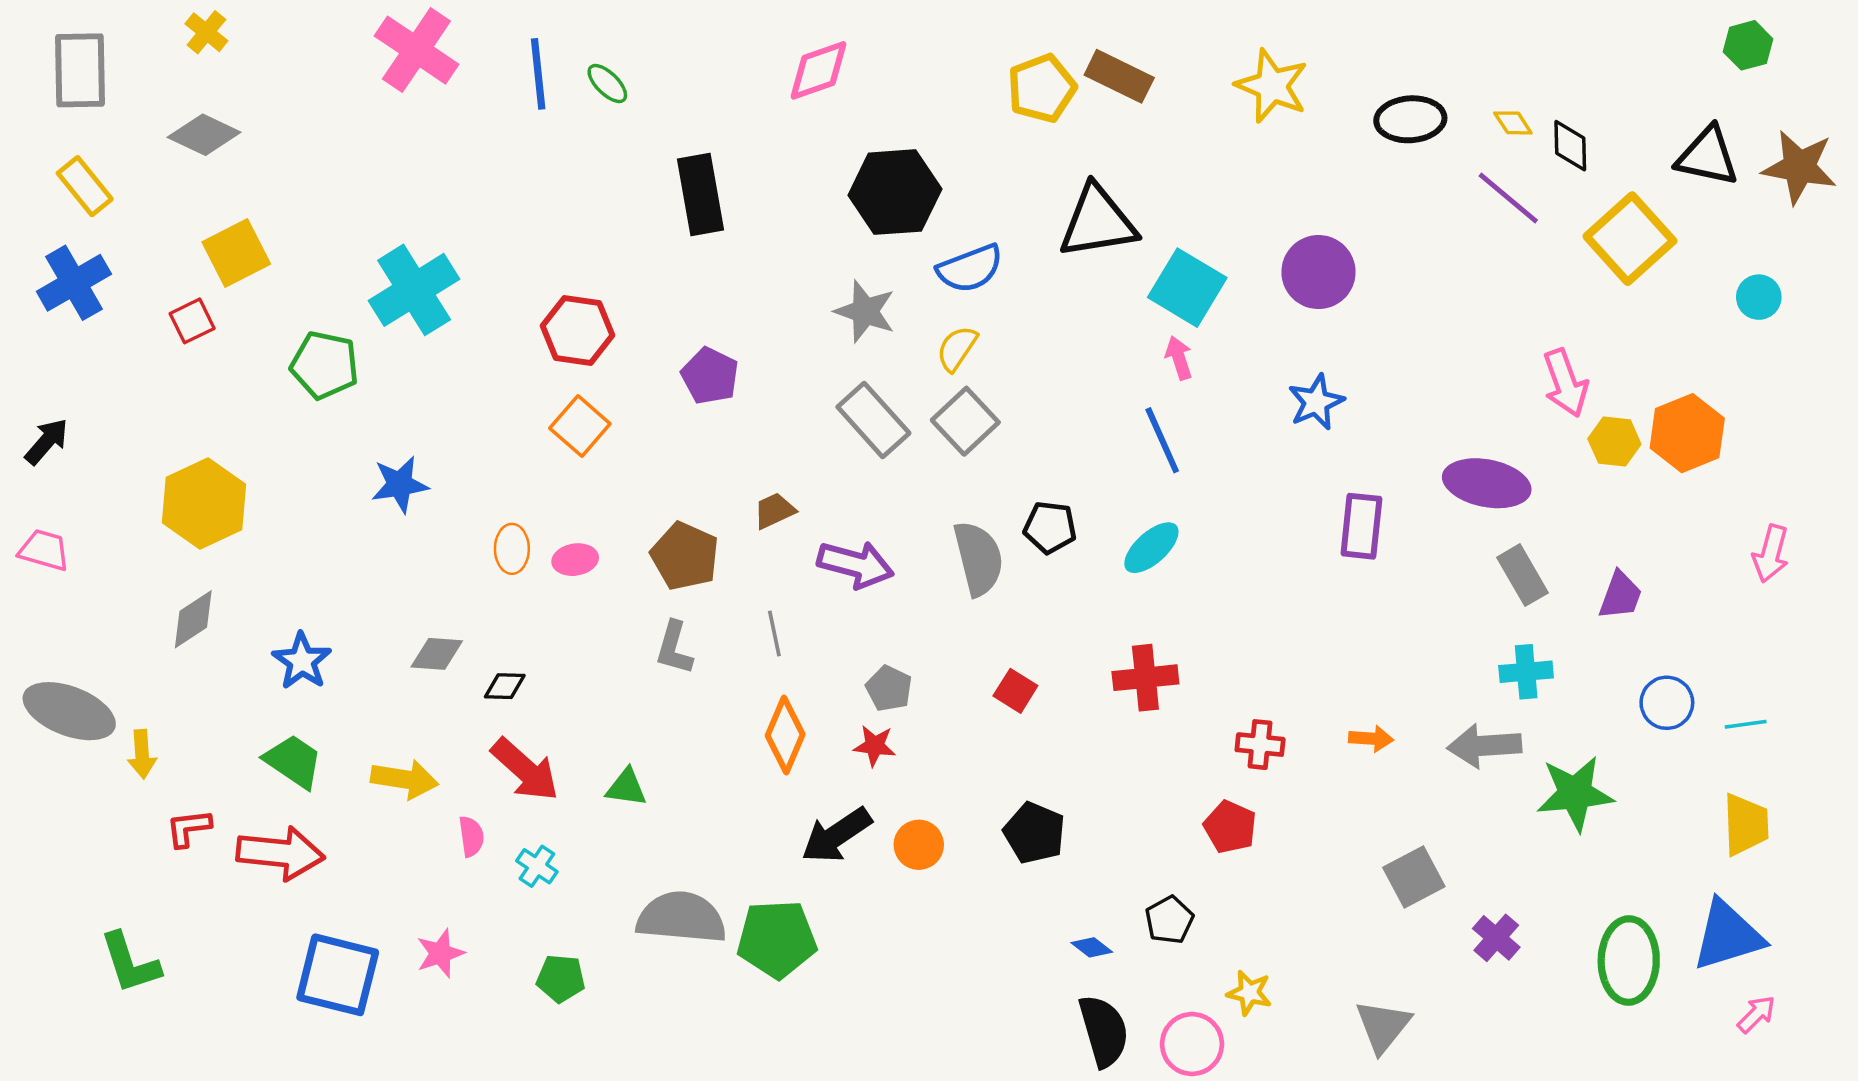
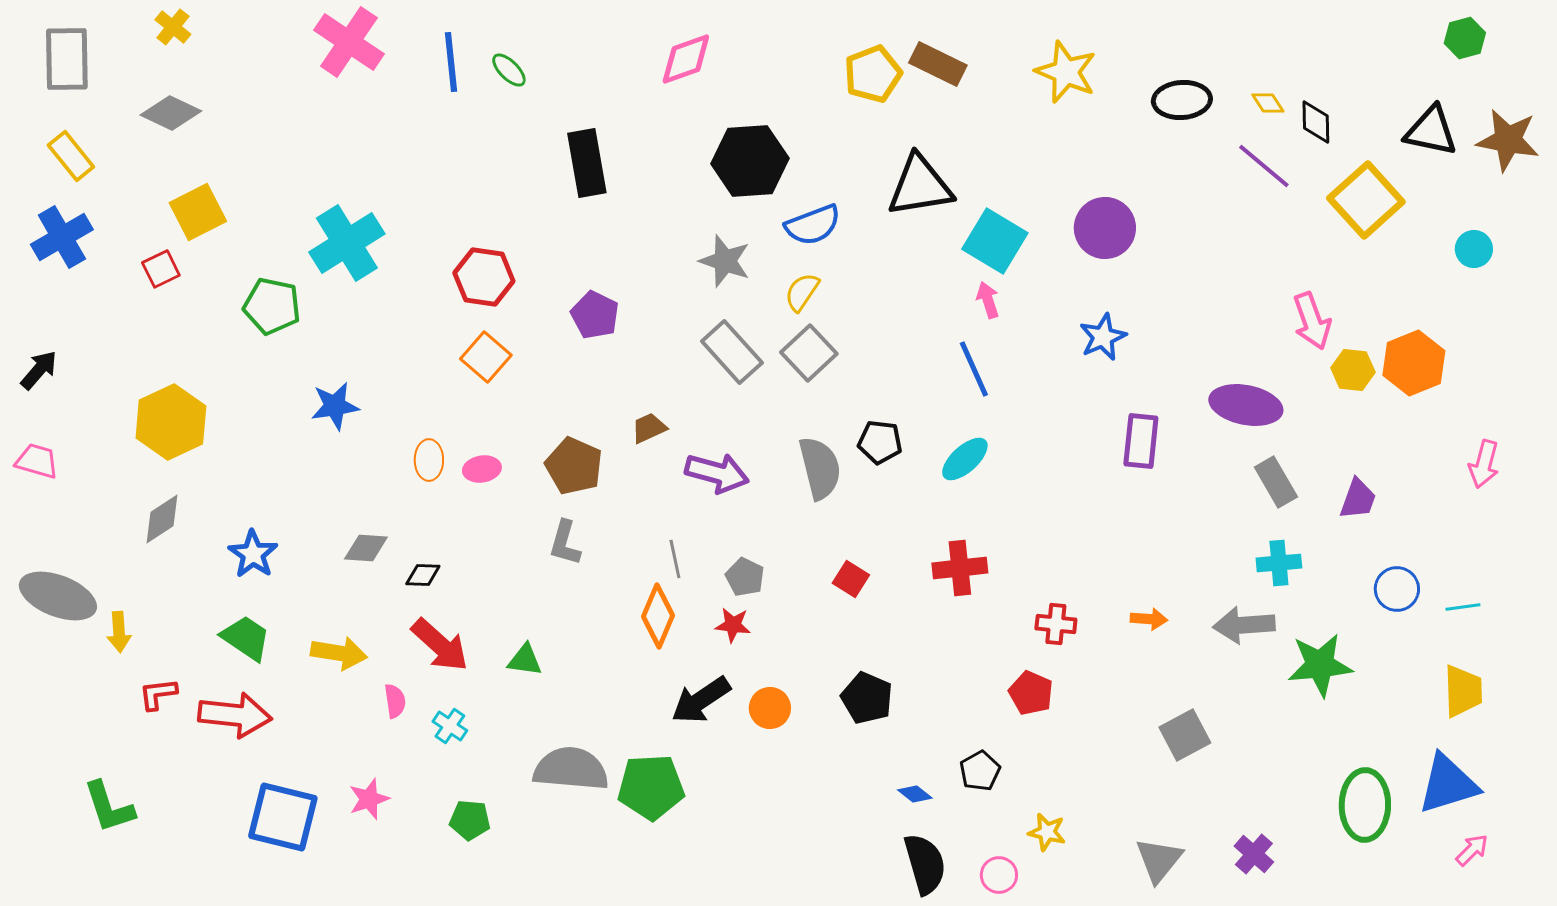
gray line: (774, 634) -> (675, 559), moved
purple cross: (1496, 938) -> (1254, 854), moved
pink circle: (1192, 1044) -> (999, 875), size x0.7

